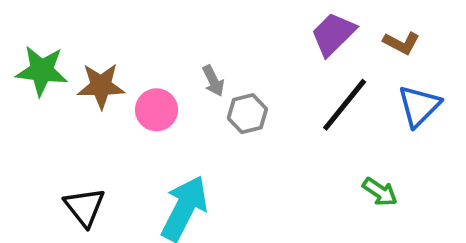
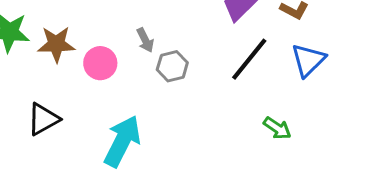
black triangle: (85, 207) -> (43, 119), moved, turned 39

